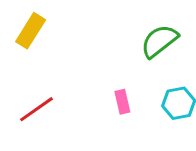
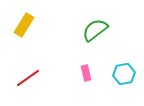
green semicircle: (159, 41) -> (95, 30), moved

